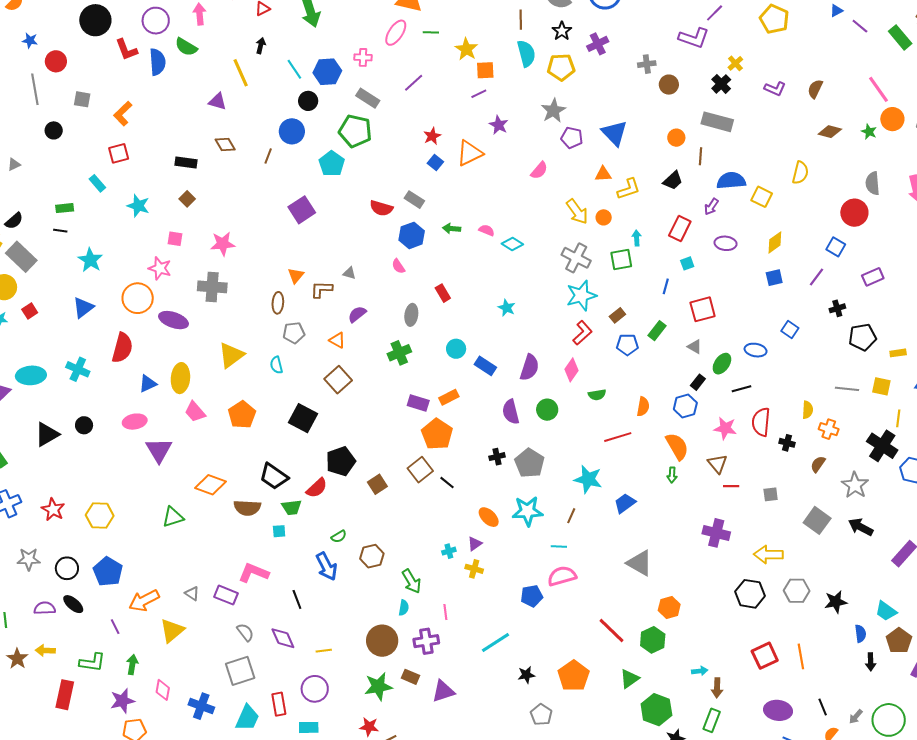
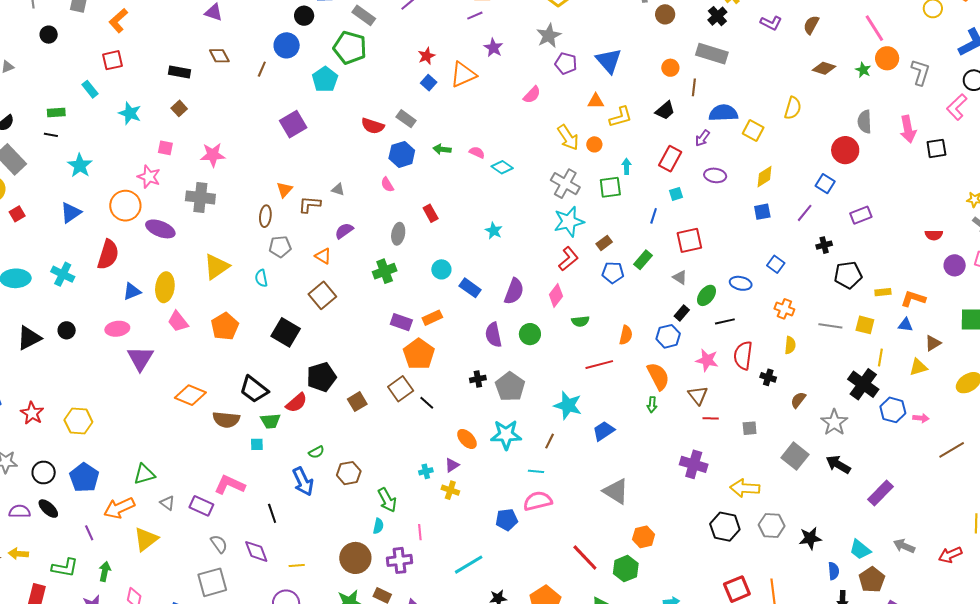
orange cross: (829, 429) -> (784, 309), moved
green triangle: (173, 517) -> (144, 474), moved

